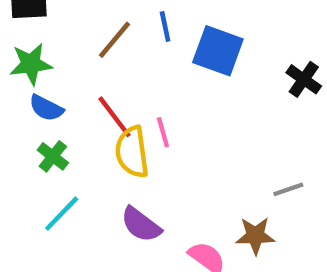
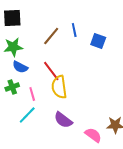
blue square: (218, 51) -> (98, 41), size x0.7
pink line: (163, 132) -> (32, 94), moved
green cross: (53, 156) -> (12, 87), moved, turned 32

